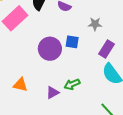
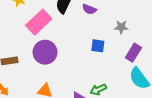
purple circle: (50, 49) -> (45, 52), moved

